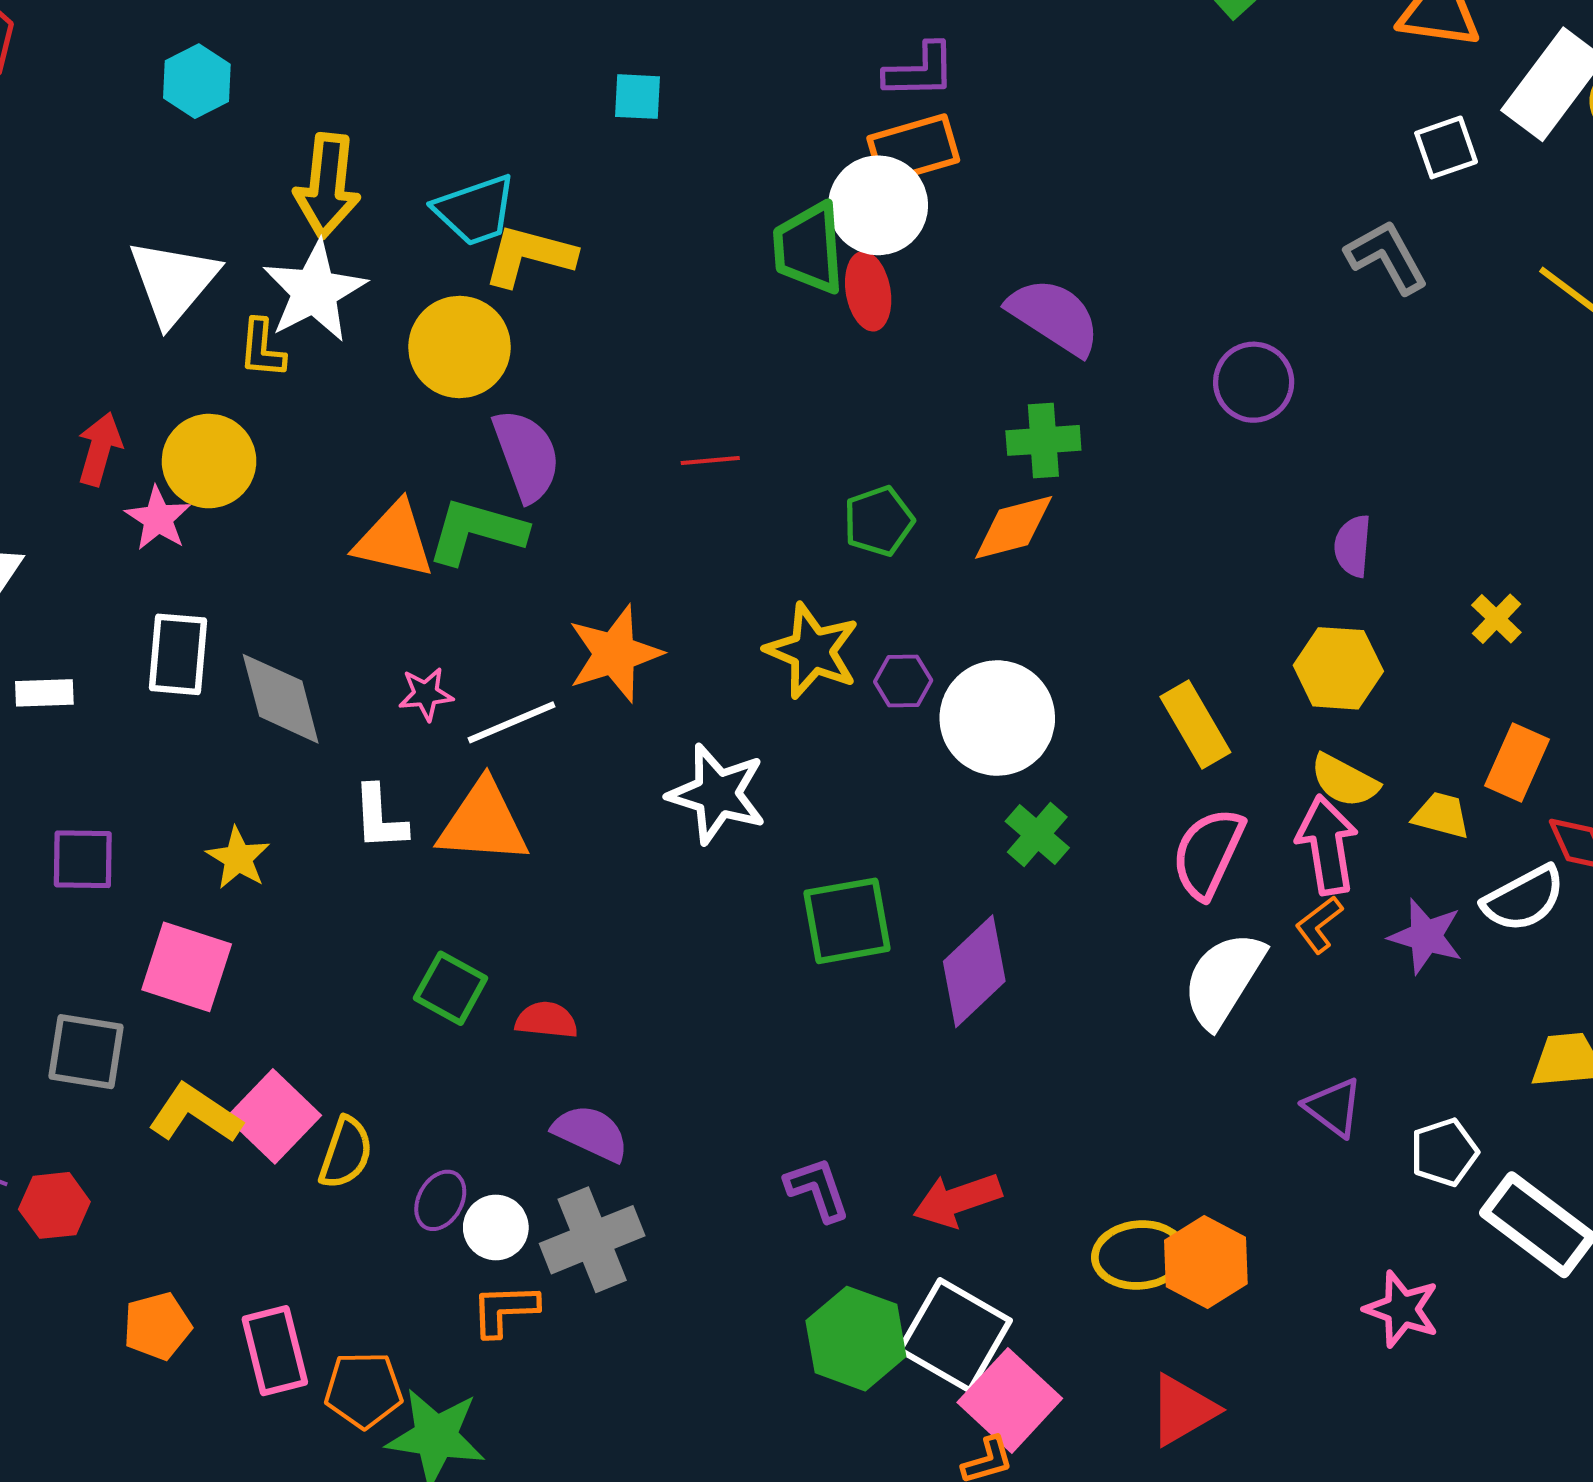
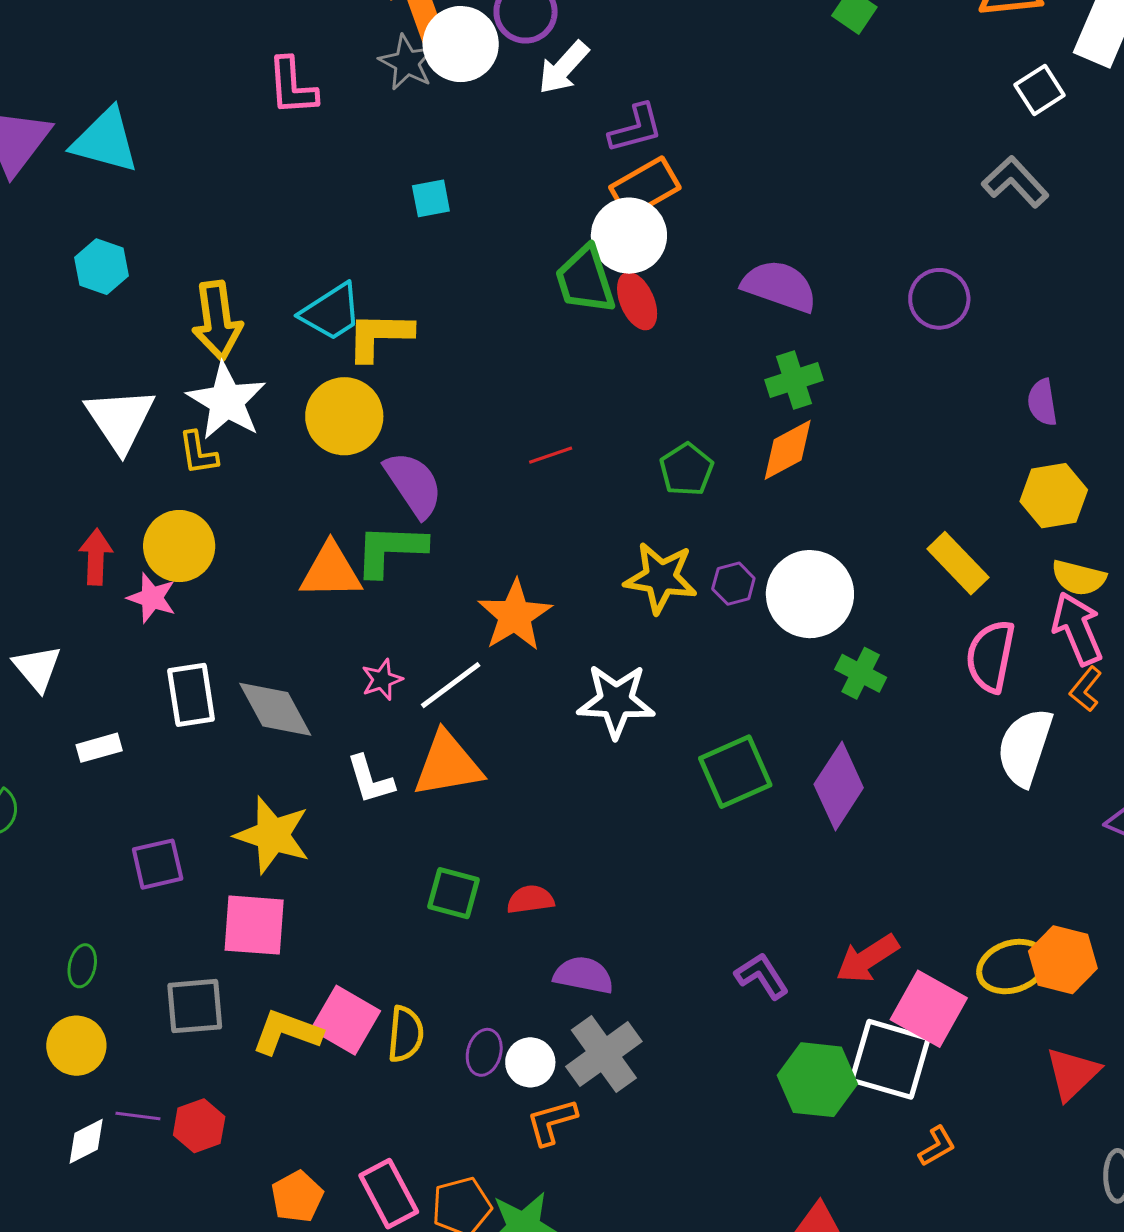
yellow star: (238, 858) -> (272, 835), size x1.6
pink square: (1010, 1400) -> (929, 1009), moved

